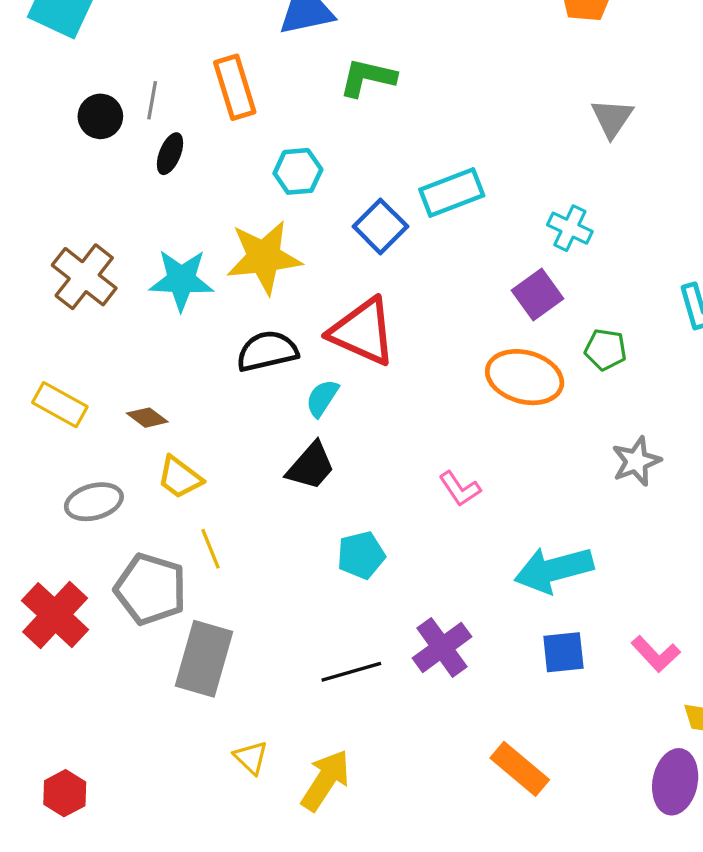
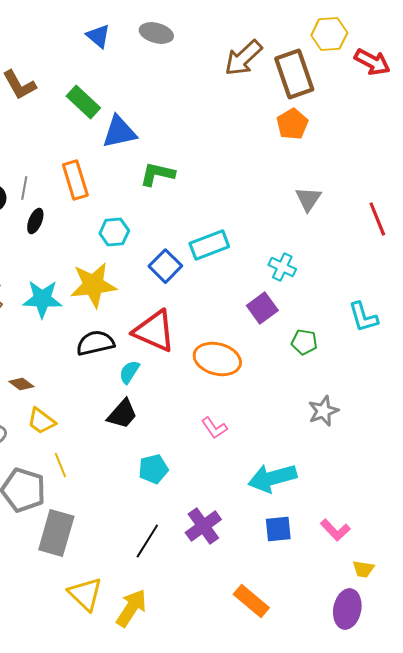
orange ellipse: (525, 377) -> (217, 359), moved
black line: (351, 672) -> (147, 541), turned -42
yellow triangle: (251, 758) -> (85, 594), size x1.6

